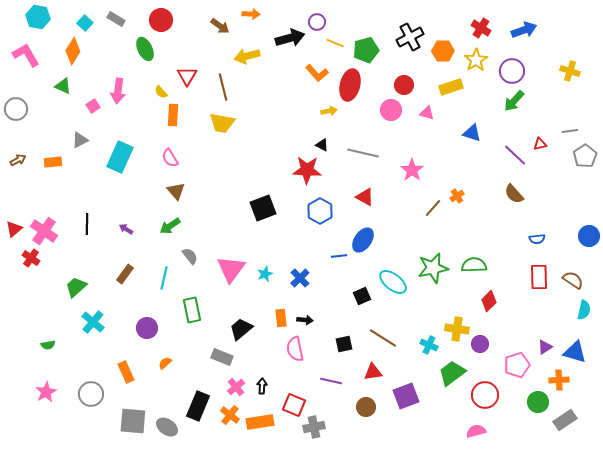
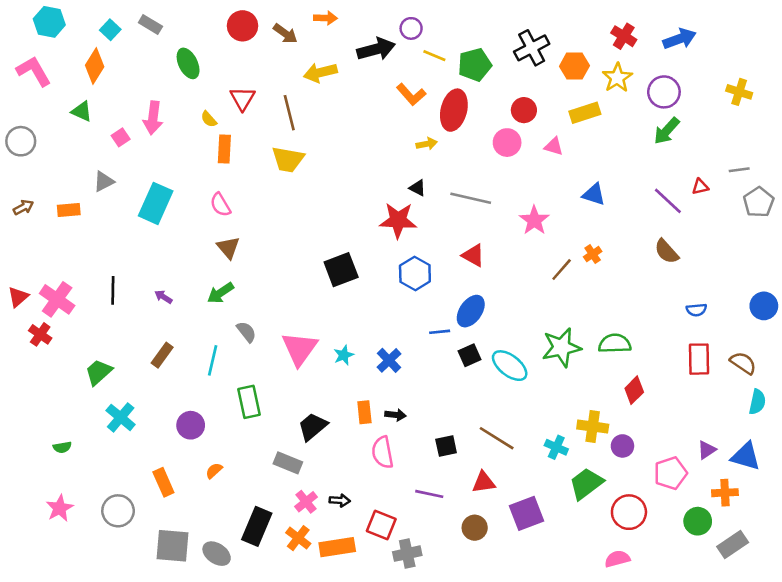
red circle: (161, 20) -> (243, 26), moved
blue triangle: (472, 133) -> (594, 194), moved
black square: (362, 296) -> (469, 355), moved
black arrow: (262, 386) -> (340, 500), turned 91

